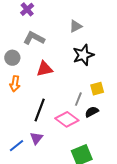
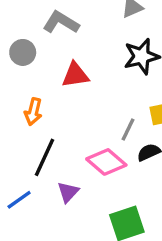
orange arrow: (15, 84) -> (33, 112), moved
black line: (40, 110) -> (45, 157), moved
purple triangle: (36, 138) -> (68, 192), moved

